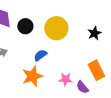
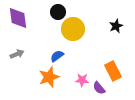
black circle: (25, 26) -> (58, 12), moved
black star: (94, 33) -> (116, 26), moved

